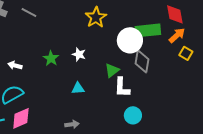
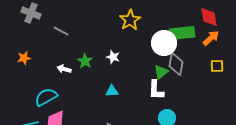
gray line: (29, 12) -> (61, 31), moved
yellow square: (186, 53) -> (217, 66), moved, turned -32
white arrow: (15, 65) -> (64, 69), moved
green triangle: (112, 70) -> (161, 72), moved

